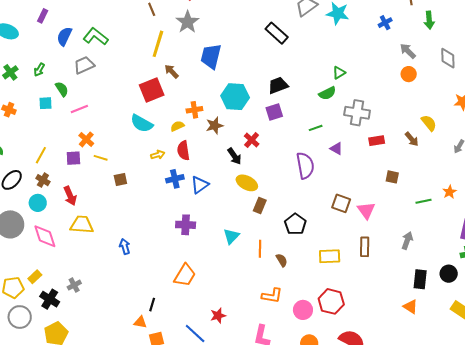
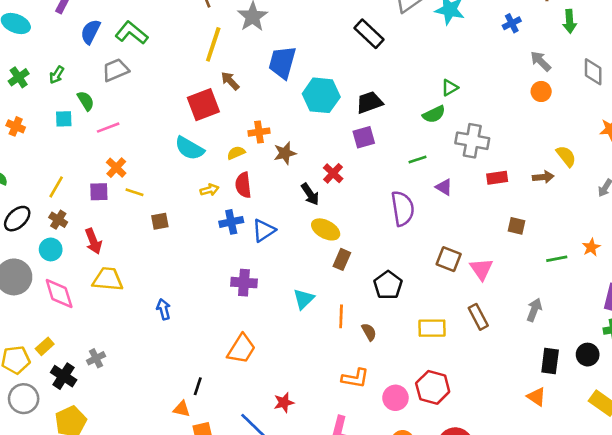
cyan hexagon: (235, 97) -> (321, 95), moved
brown arrow: (412, 139) -> (543, 177), turned -56
brown rectangle: (365, 247) -> (478, 317), turned -30

